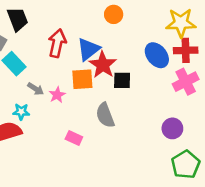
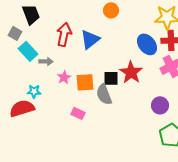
red star: (103, 65) -> (131, 72), moved
orange square: (82, 79) -> (85, 82), moved
black square: (122, 80) -> (111, 78), moved
gray arrow: (36, 89) -> (46, 61), moved, turned -32

